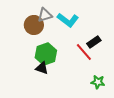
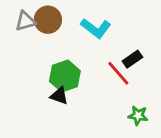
gray triangle: (45, 15) -> (25, 21), moved
brown circle: (34, 25) -> (48, 20), moved

